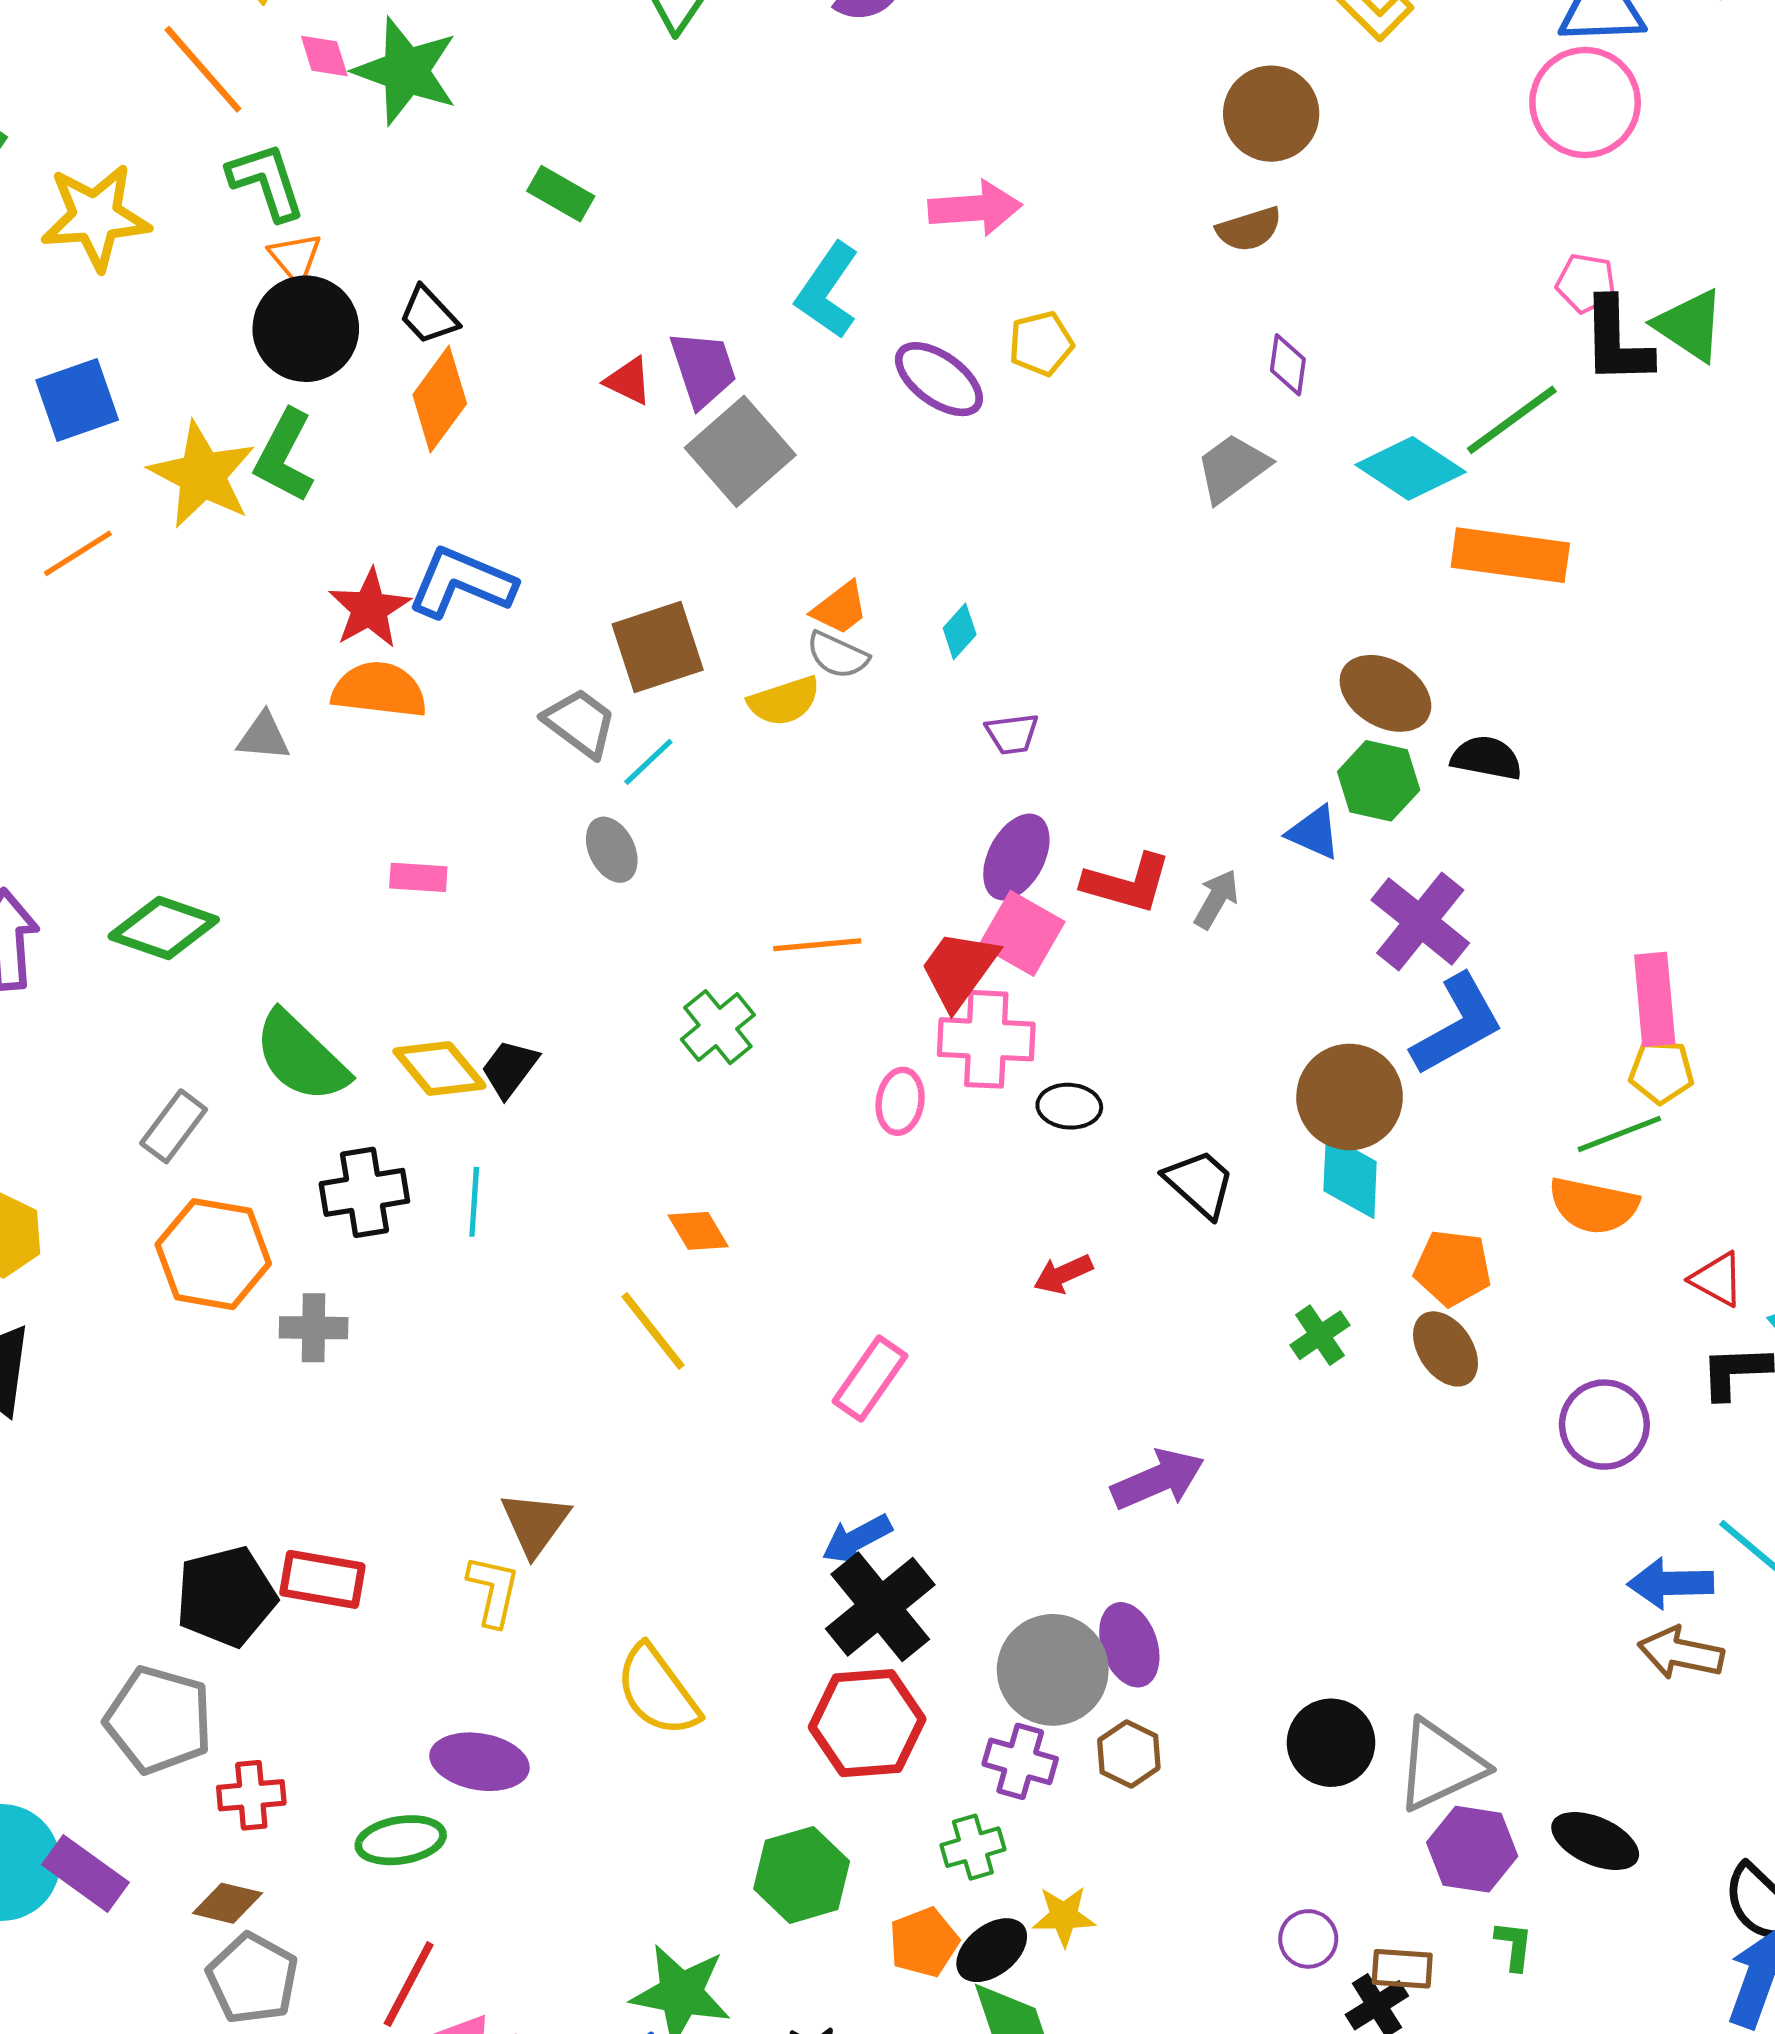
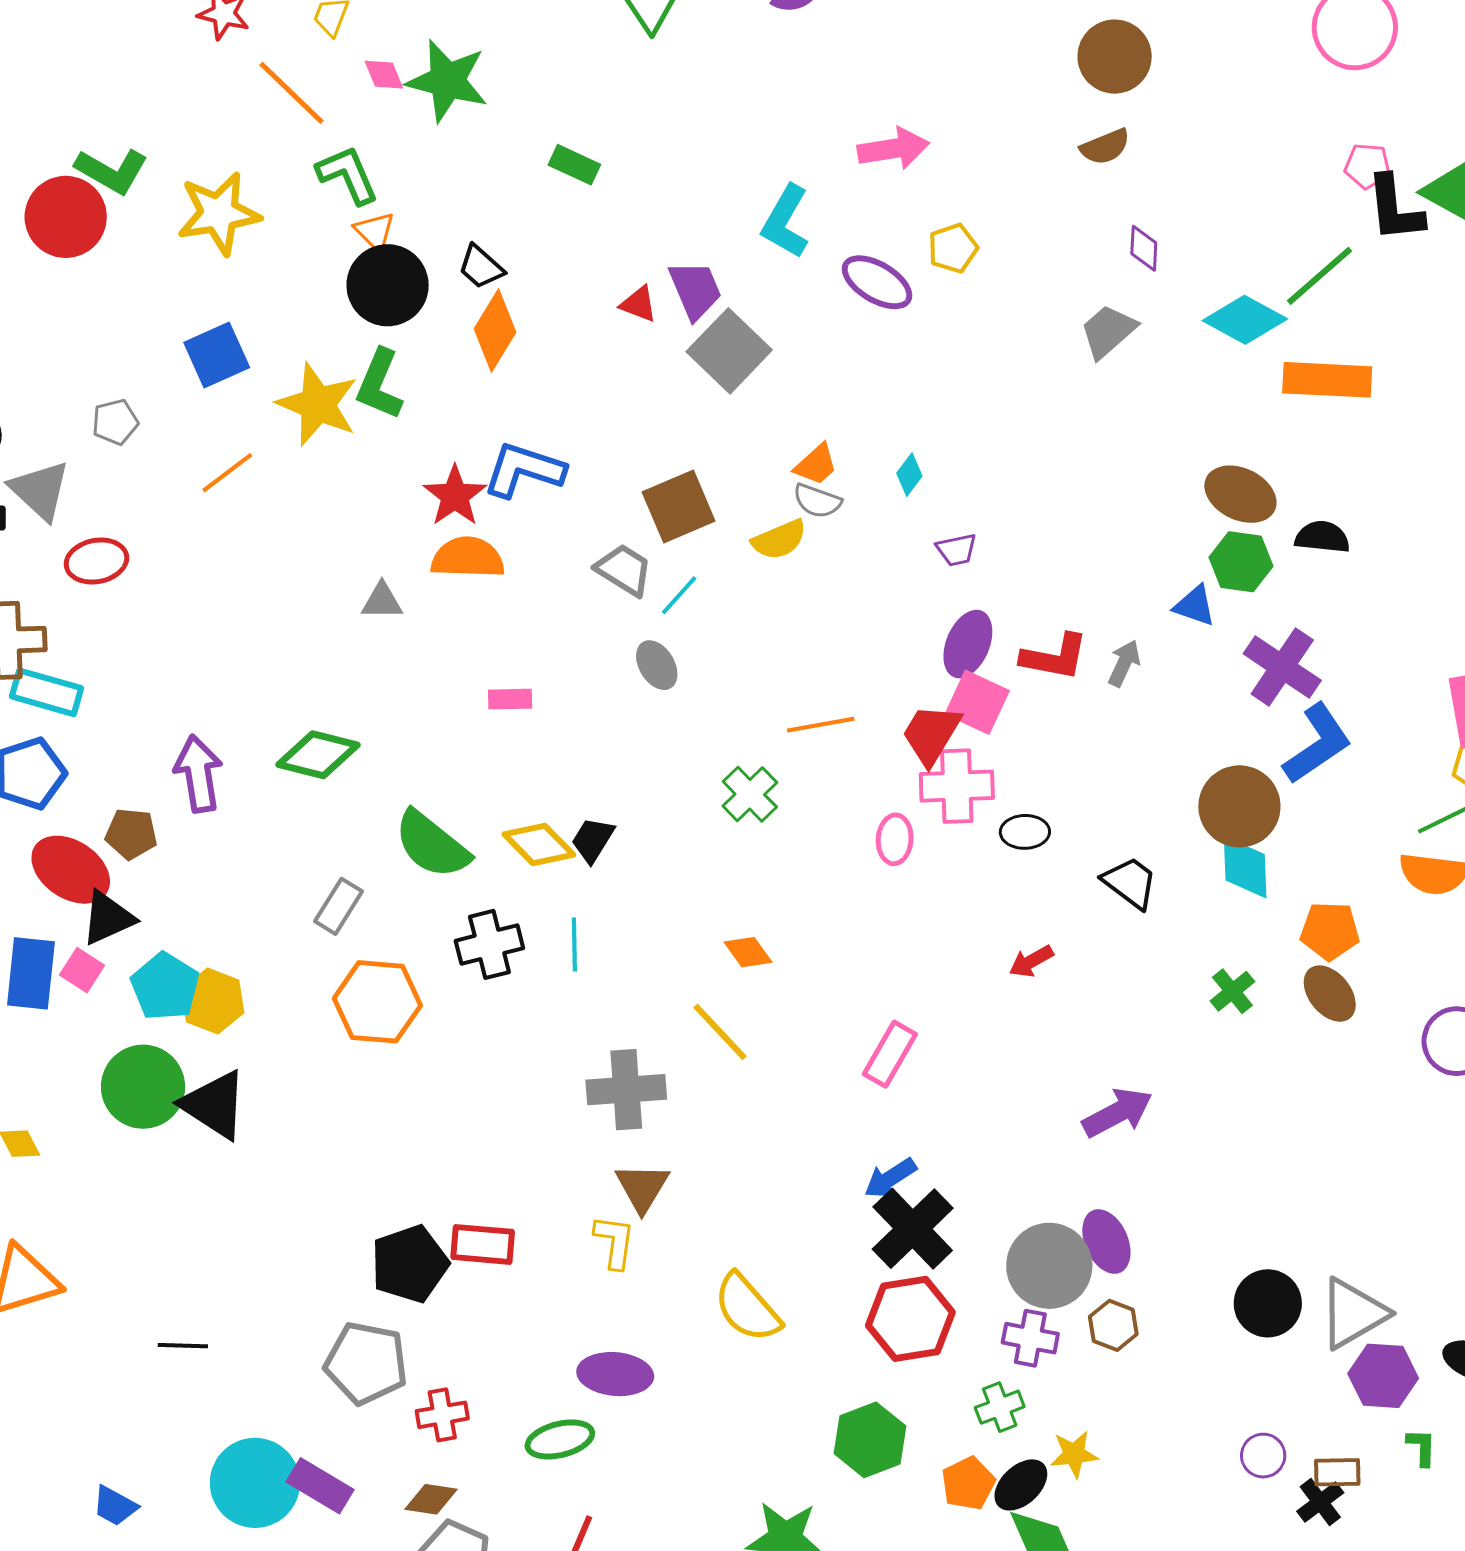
gray cross: (314, 1328) -> (626, 1090), moved, size x1.5

